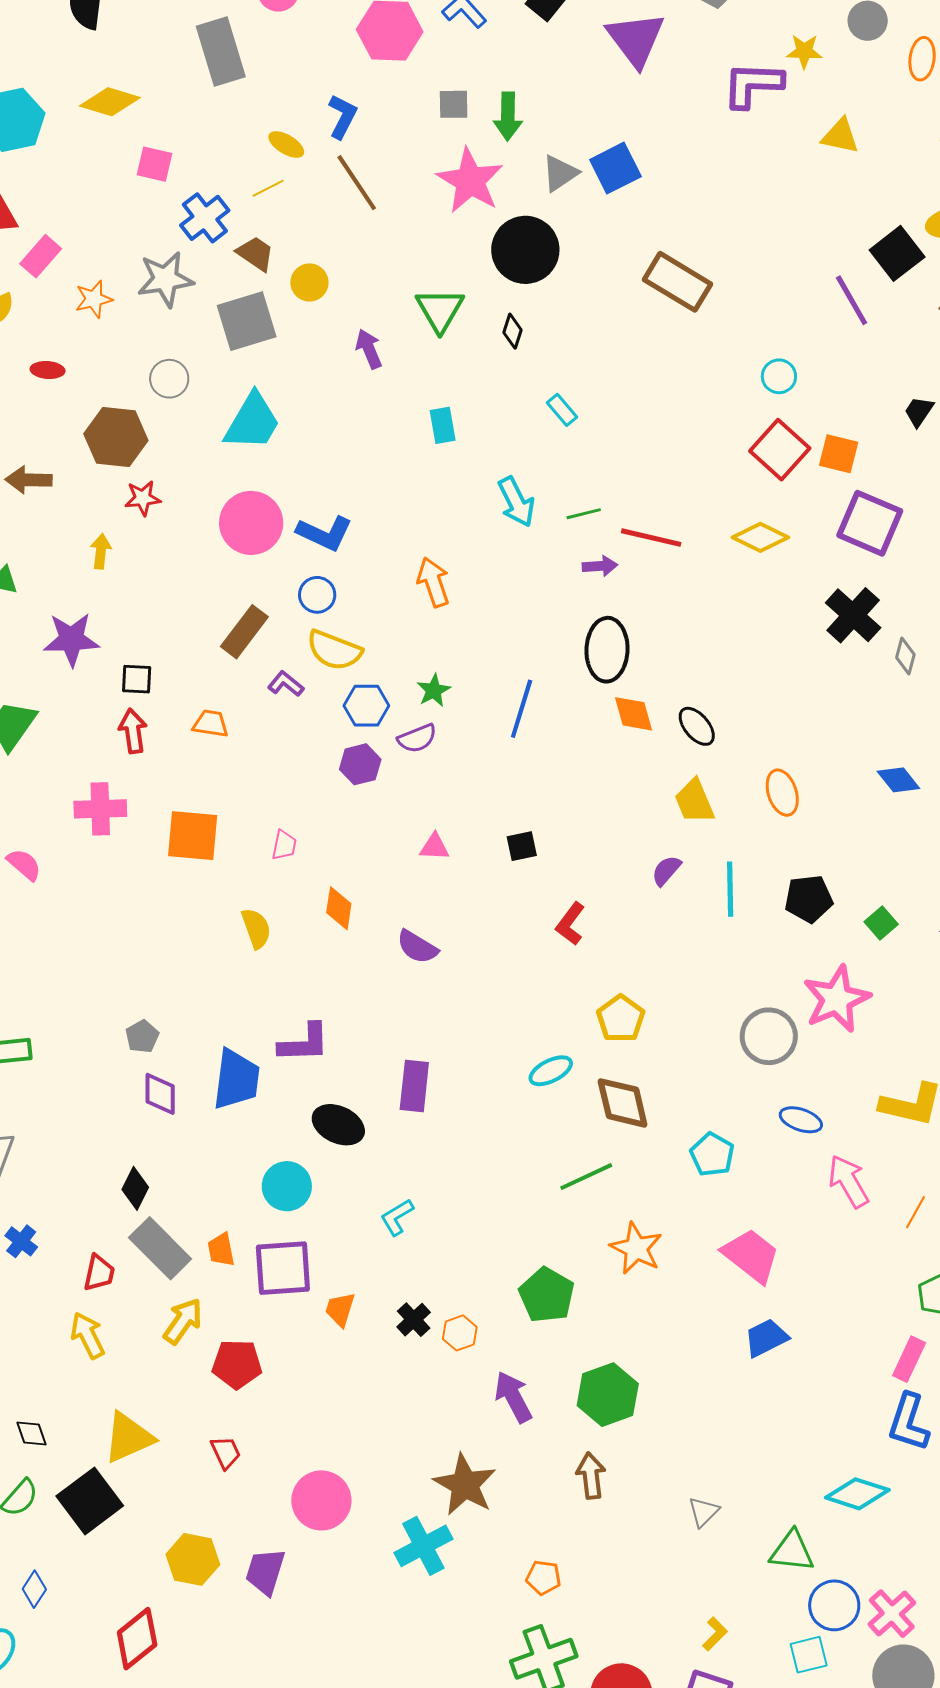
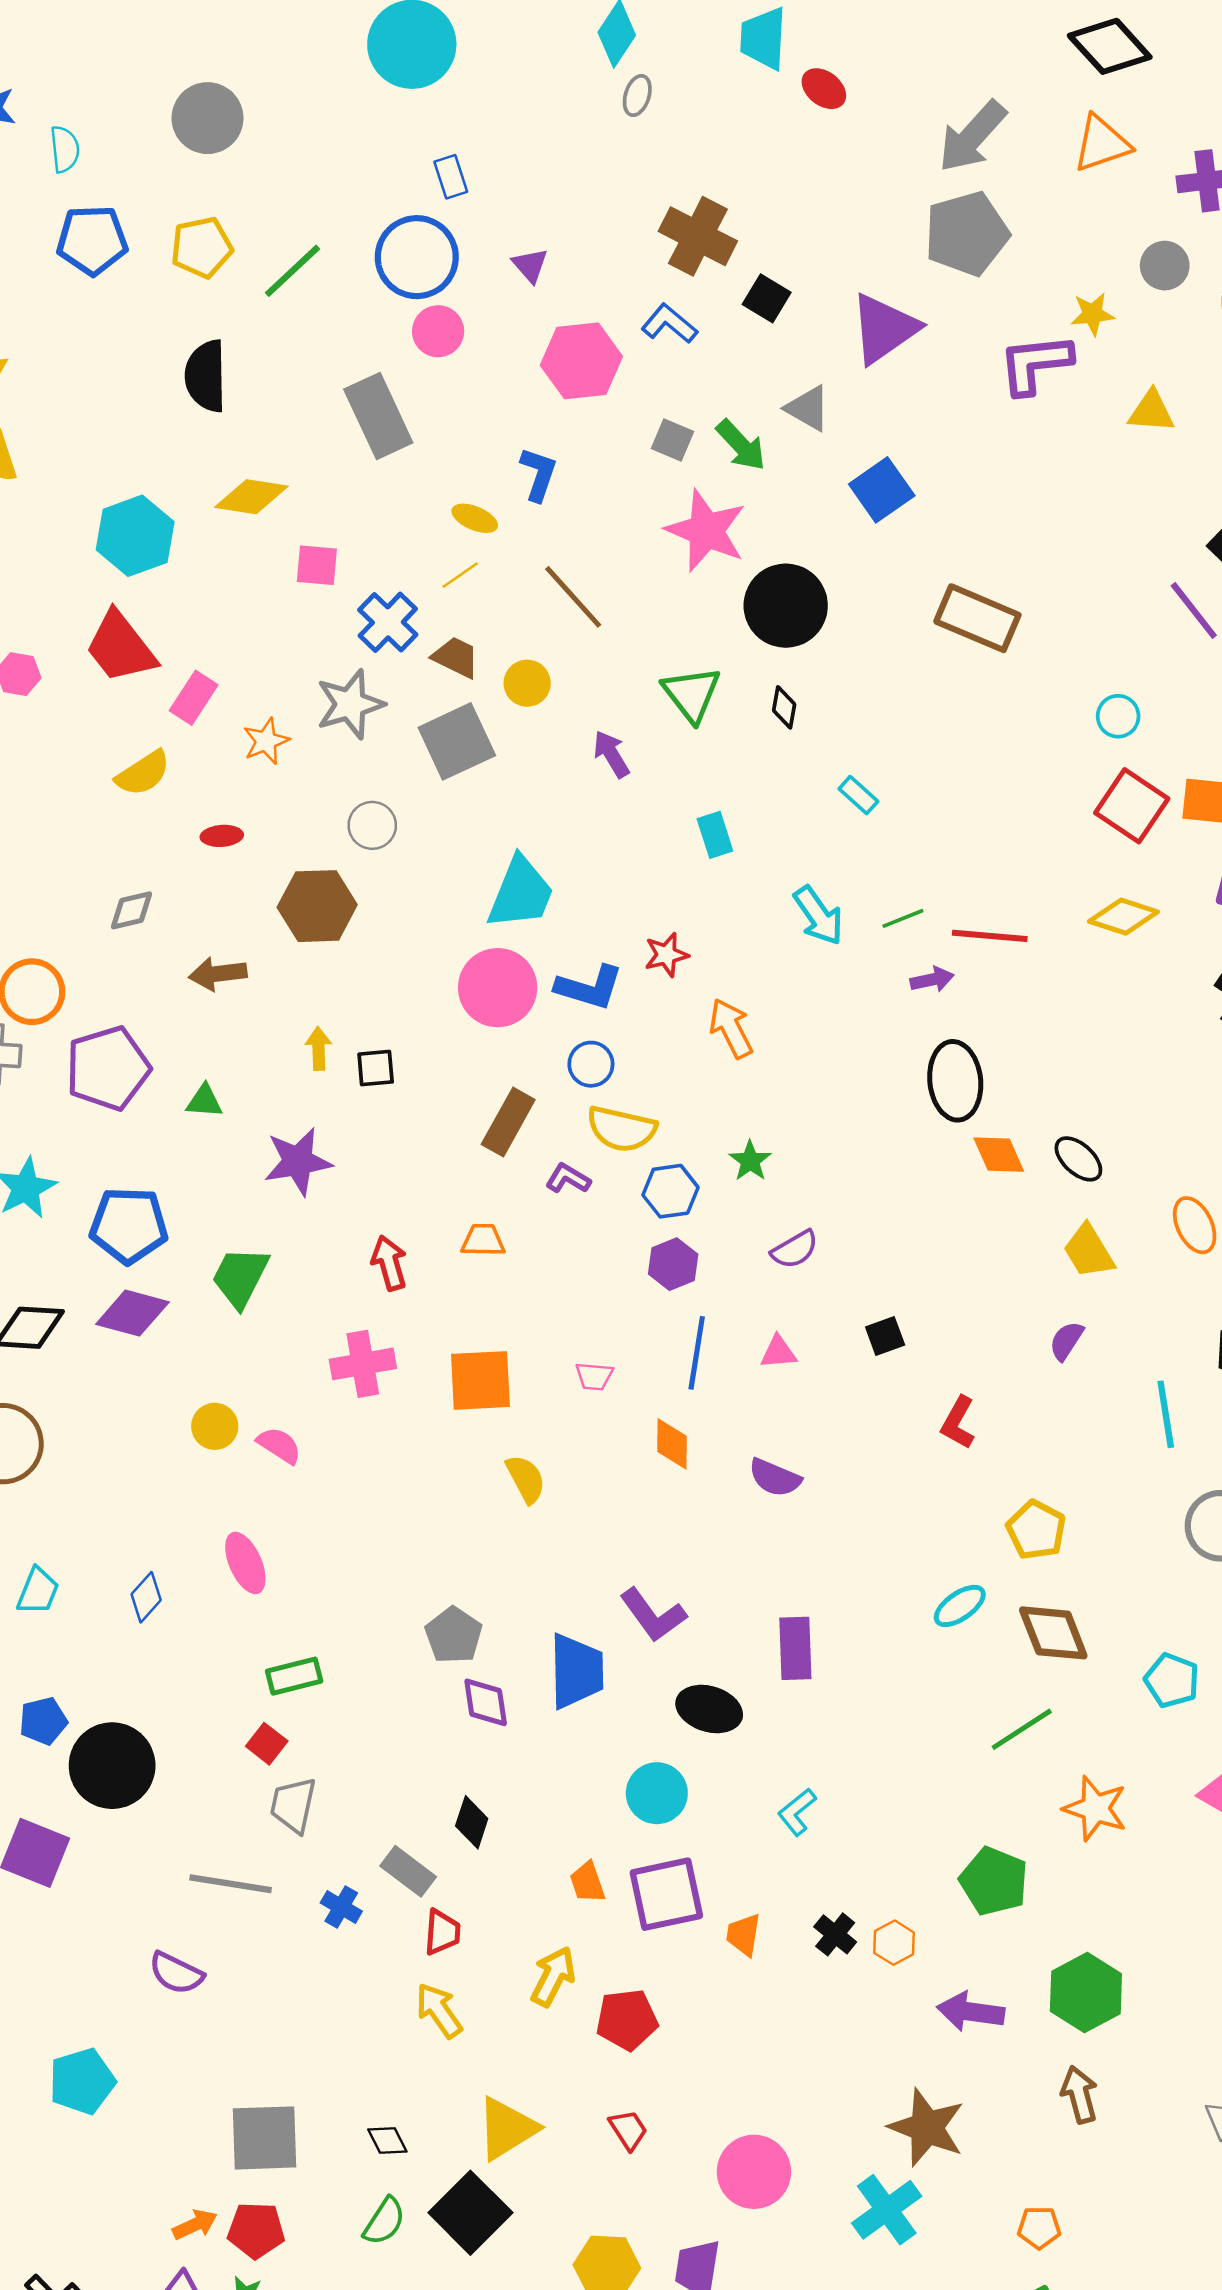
purple triangle: (636, 39) -> (884, 329), turned 40
gray square: (454, 104) -> (672, 440), turned 32
green arrow: (508, 116) -> (741, 445), turned -36
gray triangle: (560, 173) -> (808, 408), moved, turned -48
brown line: (357, 183) -> (573, 597), moved
cyan trapezoid: (252, 422) -> (521, 893), moved
red star: (143, 498) -> (666, 955), moved
black square: (137, 679) -> (376, 1068), moved
blue line: (522, 709) -> (697, 1353), moved
purple semicircle: (417, 738) -> (795, 1249), moved
pink trapezoid: (284, 845) -> (594, 1376), turned 92
cyan line: (730, 889) -> (1166, 1414), moved
yellow semicircle: (256, 928) -> (526, 1479), moved
gray pentagon: (142, 1036) -> (454, 1635), size x1.4
purple L-shape: (304, 1043) -> (653, 1615), turned 64
gray rectangle: (160, 1248) -> (408, 1871), moved, size x0.7
purple arrow: (513, 1397) -> (971, 2012), turned -46

